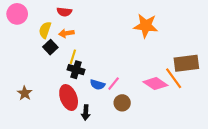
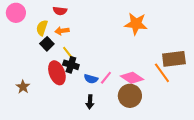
yellow line: (73, 57) -> (68, 53), turned -56
pink diamond: (155, 84) -> (132, 78), moved
red ellipse: (69, 97) -> (57, 73), moved
brown circle: (122, 103) -> (130, 96), moved, size x1.5
black arrow: (86, 112) -> (90, 102), moved

